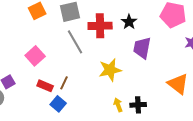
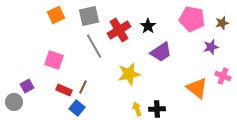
red cross: (100, 26) -> (119, 30), turned -30
purple trapezoid: (142, 48) -> (161, 52), turned -135
pink square: (35, 56) -> (54, 60), turned -30

